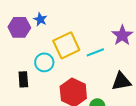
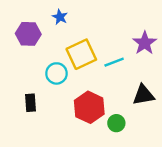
blue star: (40, 19) -> (60, 17), moved
black rectangle: (23, 79) -> (31, 103), moved

